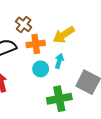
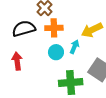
yellow arrow: (64, 35) -> (92, 30), moved

